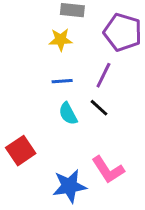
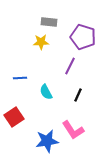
blue line: (62, 81) -> (20, 78), moved
black line: (99, 108) -> (78, 95), moved, turned 72

